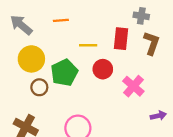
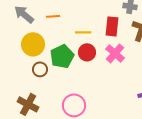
orange line: (61, 20) -> (53, 16), moved
red circle: (103, 69) -> (87, 52), moved
pink cross: (133, 86) -> (115, 53), moved

